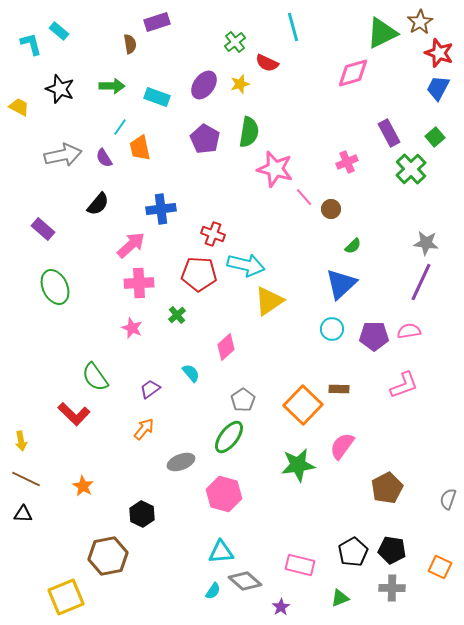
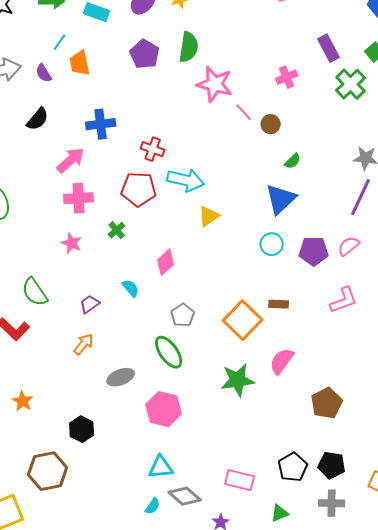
yellow triangle: (269, 301) -> (209, 216), size x0.7
pink semicircle: (409, 331) -> (349, 246), turned -30
green ellipse: (229, 437) -> (169, 352), turned -72

